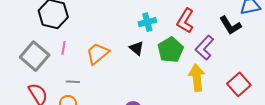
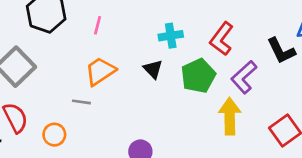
pink line: (64, 48) -> (98, 25), moved
gray line: (73, 82) -> (81, 102), moved

